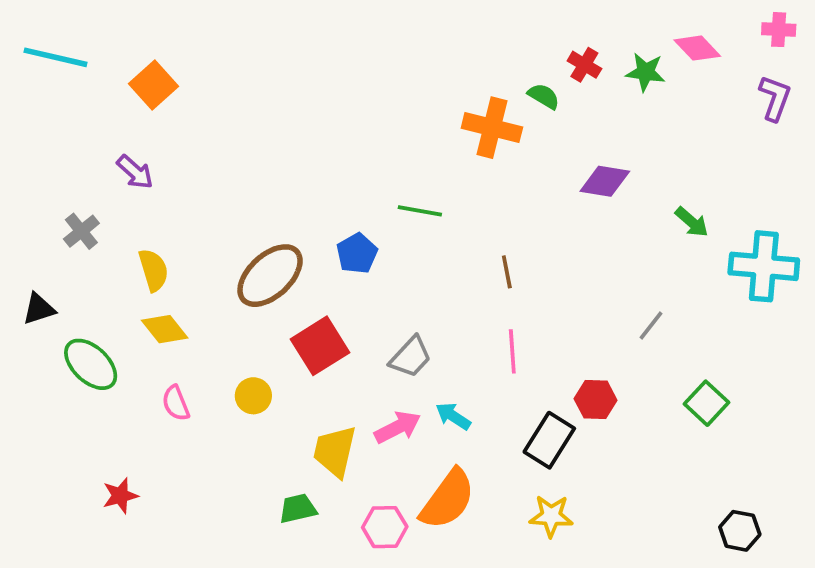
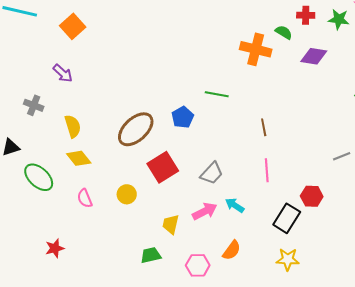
red cross: (584, 65) -> (306, 15), turned -30
purple diamond: (605, 181) -> (314, 56), moved
gray cross: (81, 231) -> (34, 105), turned -30
gray line: (651, 326) -> (342, 156), turned 30
yellow trapezoid: (335, 451) -> (171, 224), size x0.7
orange semicircle: (448, 499) -> (232, 250), size x0.6

